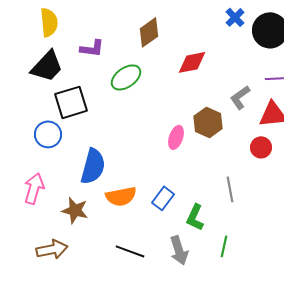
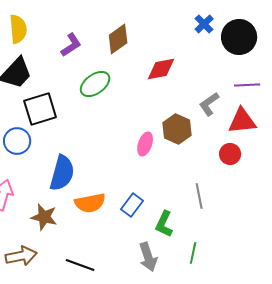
purple L-shape: (92, 48) -> (71, 45), moved, turned -40
black line: (130, 251) -> (80, 265), moved

